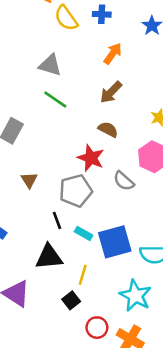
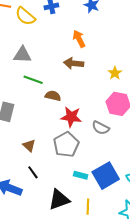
orange arrow: (113, 54) -> (79, 39), moved, turned -48
brown arrow: (111, 92) -> (74, 63), turned 66
brown semicircle: (108, 129) -> (53, 96), moved
black line: (57, 220) -> (33, 172), moved

